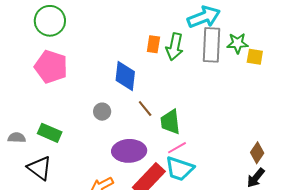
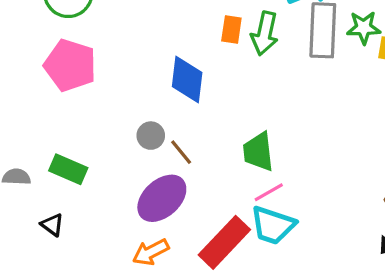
brown line: (145, 108) -> (181, 152), moved
purple ellipse: (129, 151) -> (162, 198), moved, turned -40
black triangle: (39, 168) -> (52, 225), size x0.6

